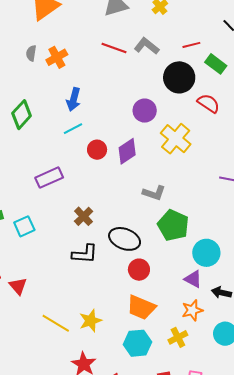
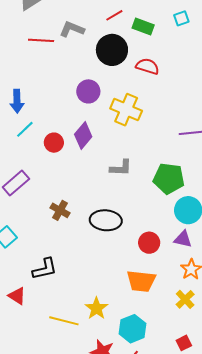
green pentagon: (173, 225) -> (169, 178), moved
black L-shape: (85, 254) -> (45, 269), moved
red circle: (139, 270) -> (149, 243), moved
cyan hexagon: (138, 343) -> (133, 329), moved

